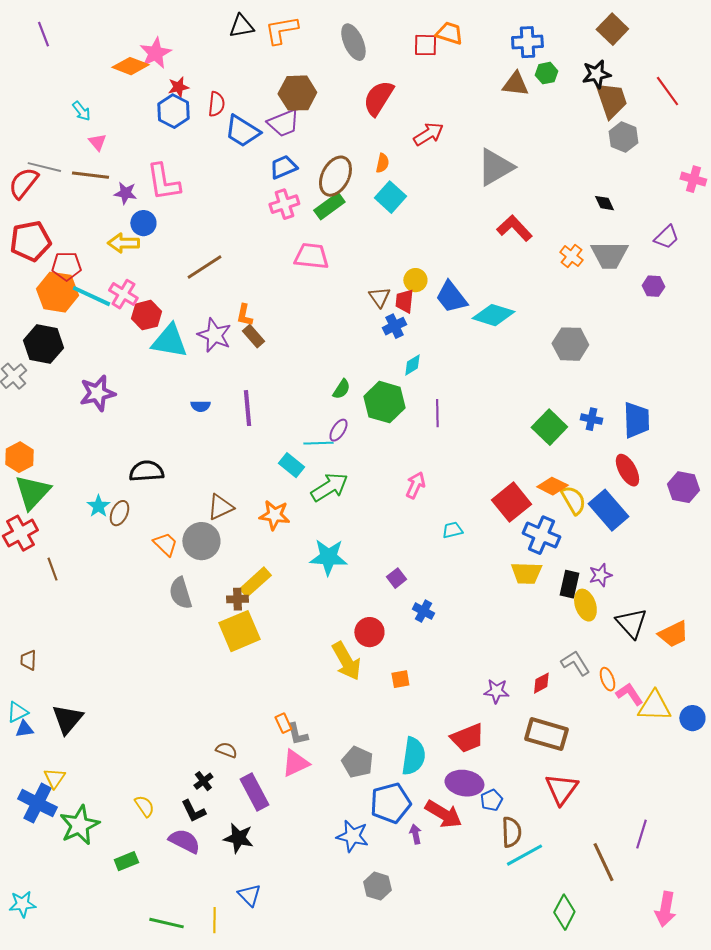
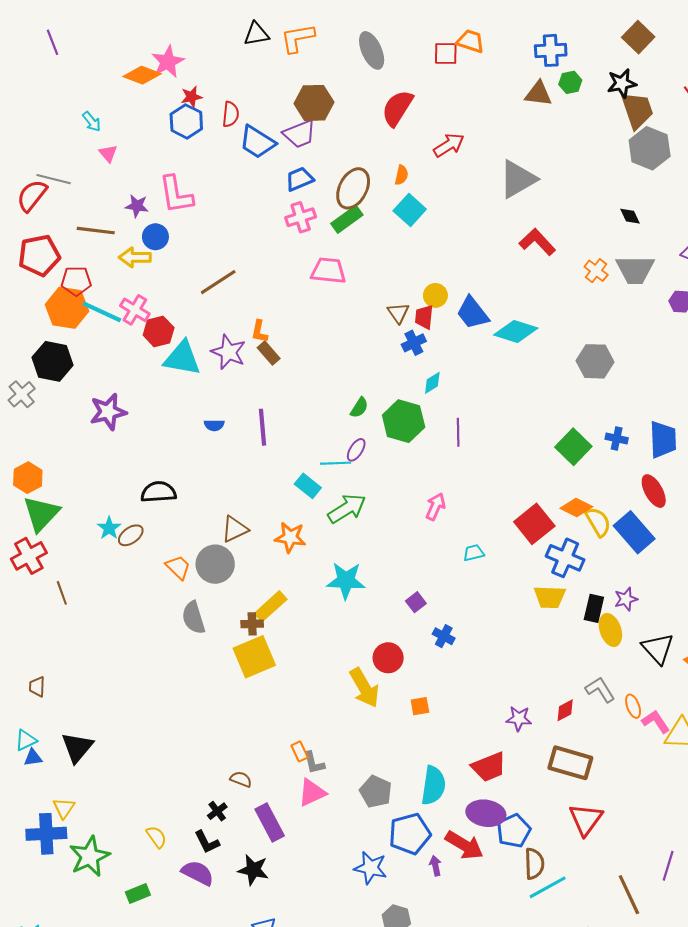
gray hexagon: (623, 137) -> (650, 148), size x1.4
brown line: (90, 175) -> (96, 231), moved
brown ellipse: (119, 513) -> (131, 535), turned 30
blue pentagon: (491, 800) -> (514, 831), size x1.5
blue cross: (37, 803) -> (46, 834), turned -30

